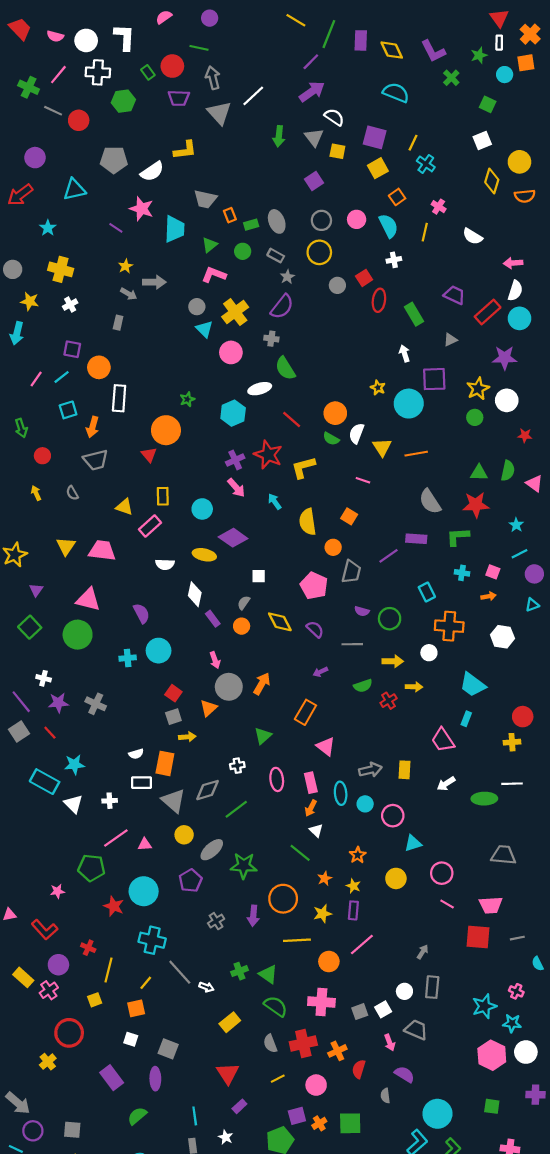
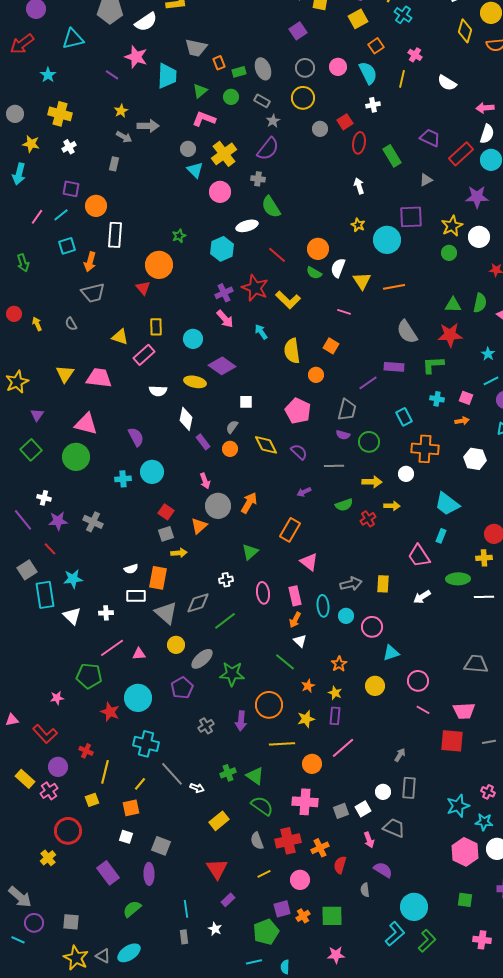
white arrow: (404, 354) -> (359, 186), moved
red circle: (42, 456) -> (14, 314), moved
yellow L-shape: (303, 467) -> (288, 300), turned -120
gray trapezoid: (351, 572) -> (347, 410), moved
gray square: (19, 732) -> (27, 570), moved
cyan rectangle: (45, 782) -> (45, 595), turned 52
green ellipse: (484, 799) -> (458, 579), moved

